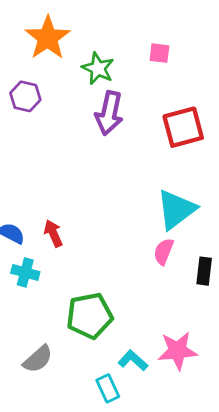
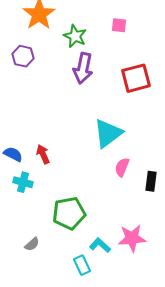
cyan triangle: (176, 210) -> (108, 133), moved
gray semicircle: (38, 359) -> (32, 244), size x0.7

